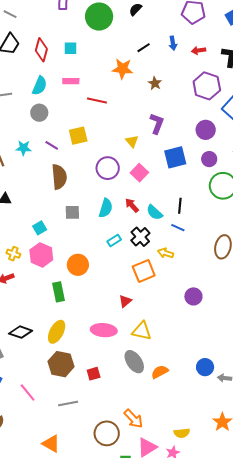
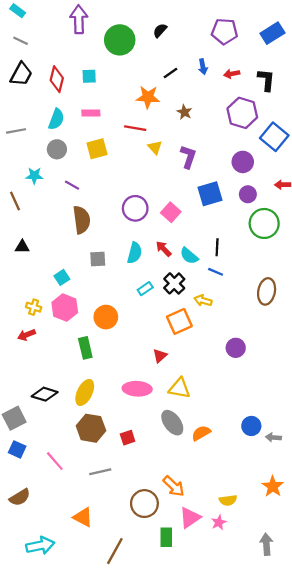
red line: (97, 101) -> (135, 128), moved
yellow square: (78, 136) -> (97, 149), moved
yellow triangle: (132, 141) -> (155, 147), moved
cyan star: (24, 148) -> (34, 176), moved

